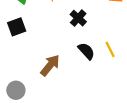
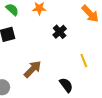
black semicircle: (86, 51) -> (66, 85), moved

